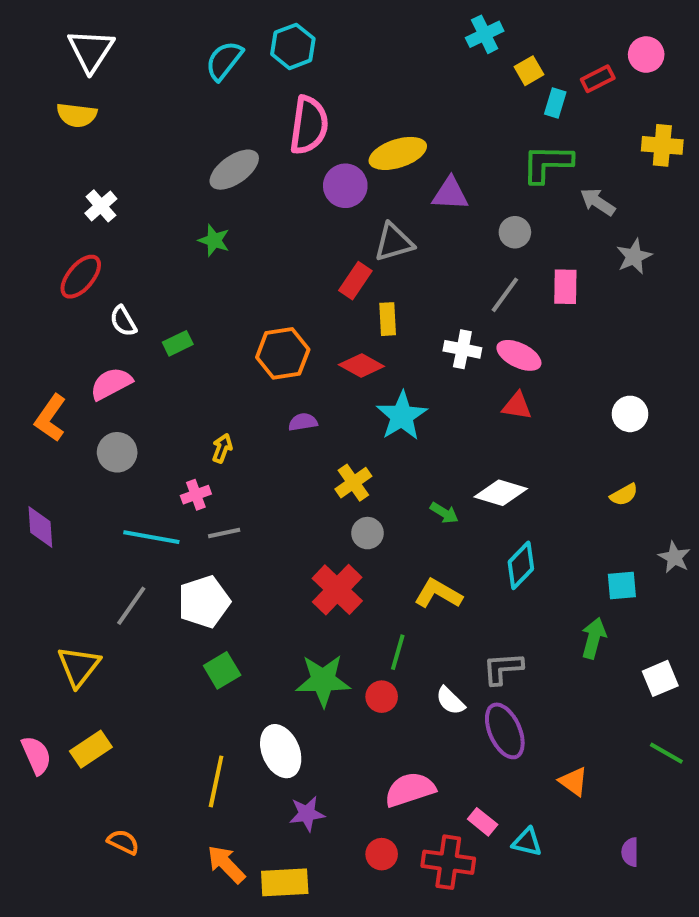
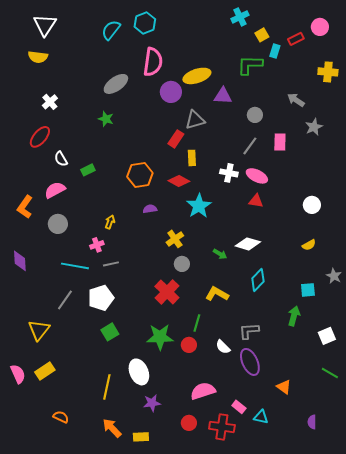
green L-shape: (547, 164) -> (250, 65), moved
yellow rectangle: (285, 882) -> (141, 437), size x0.7

